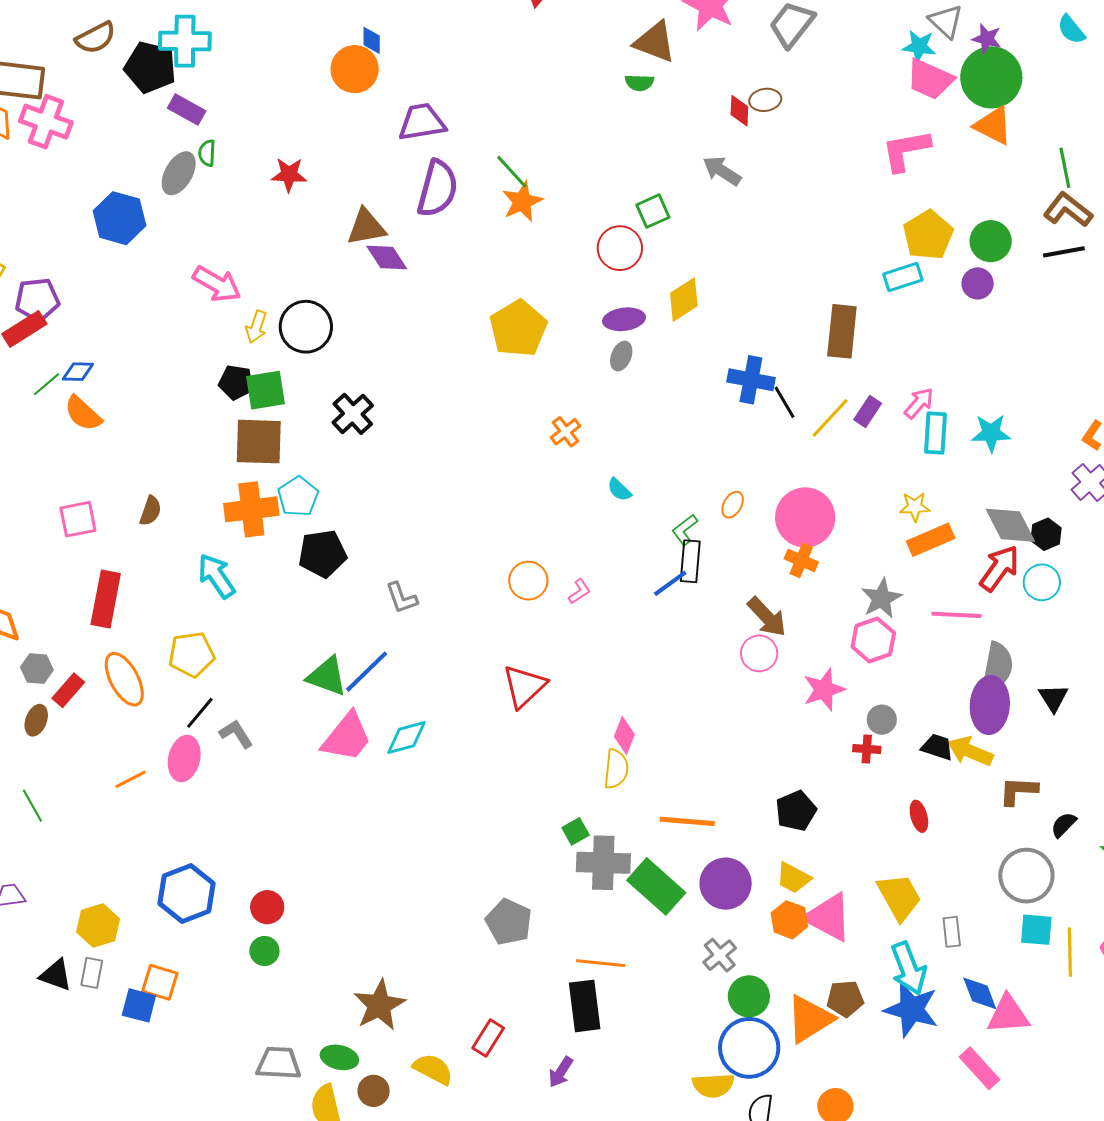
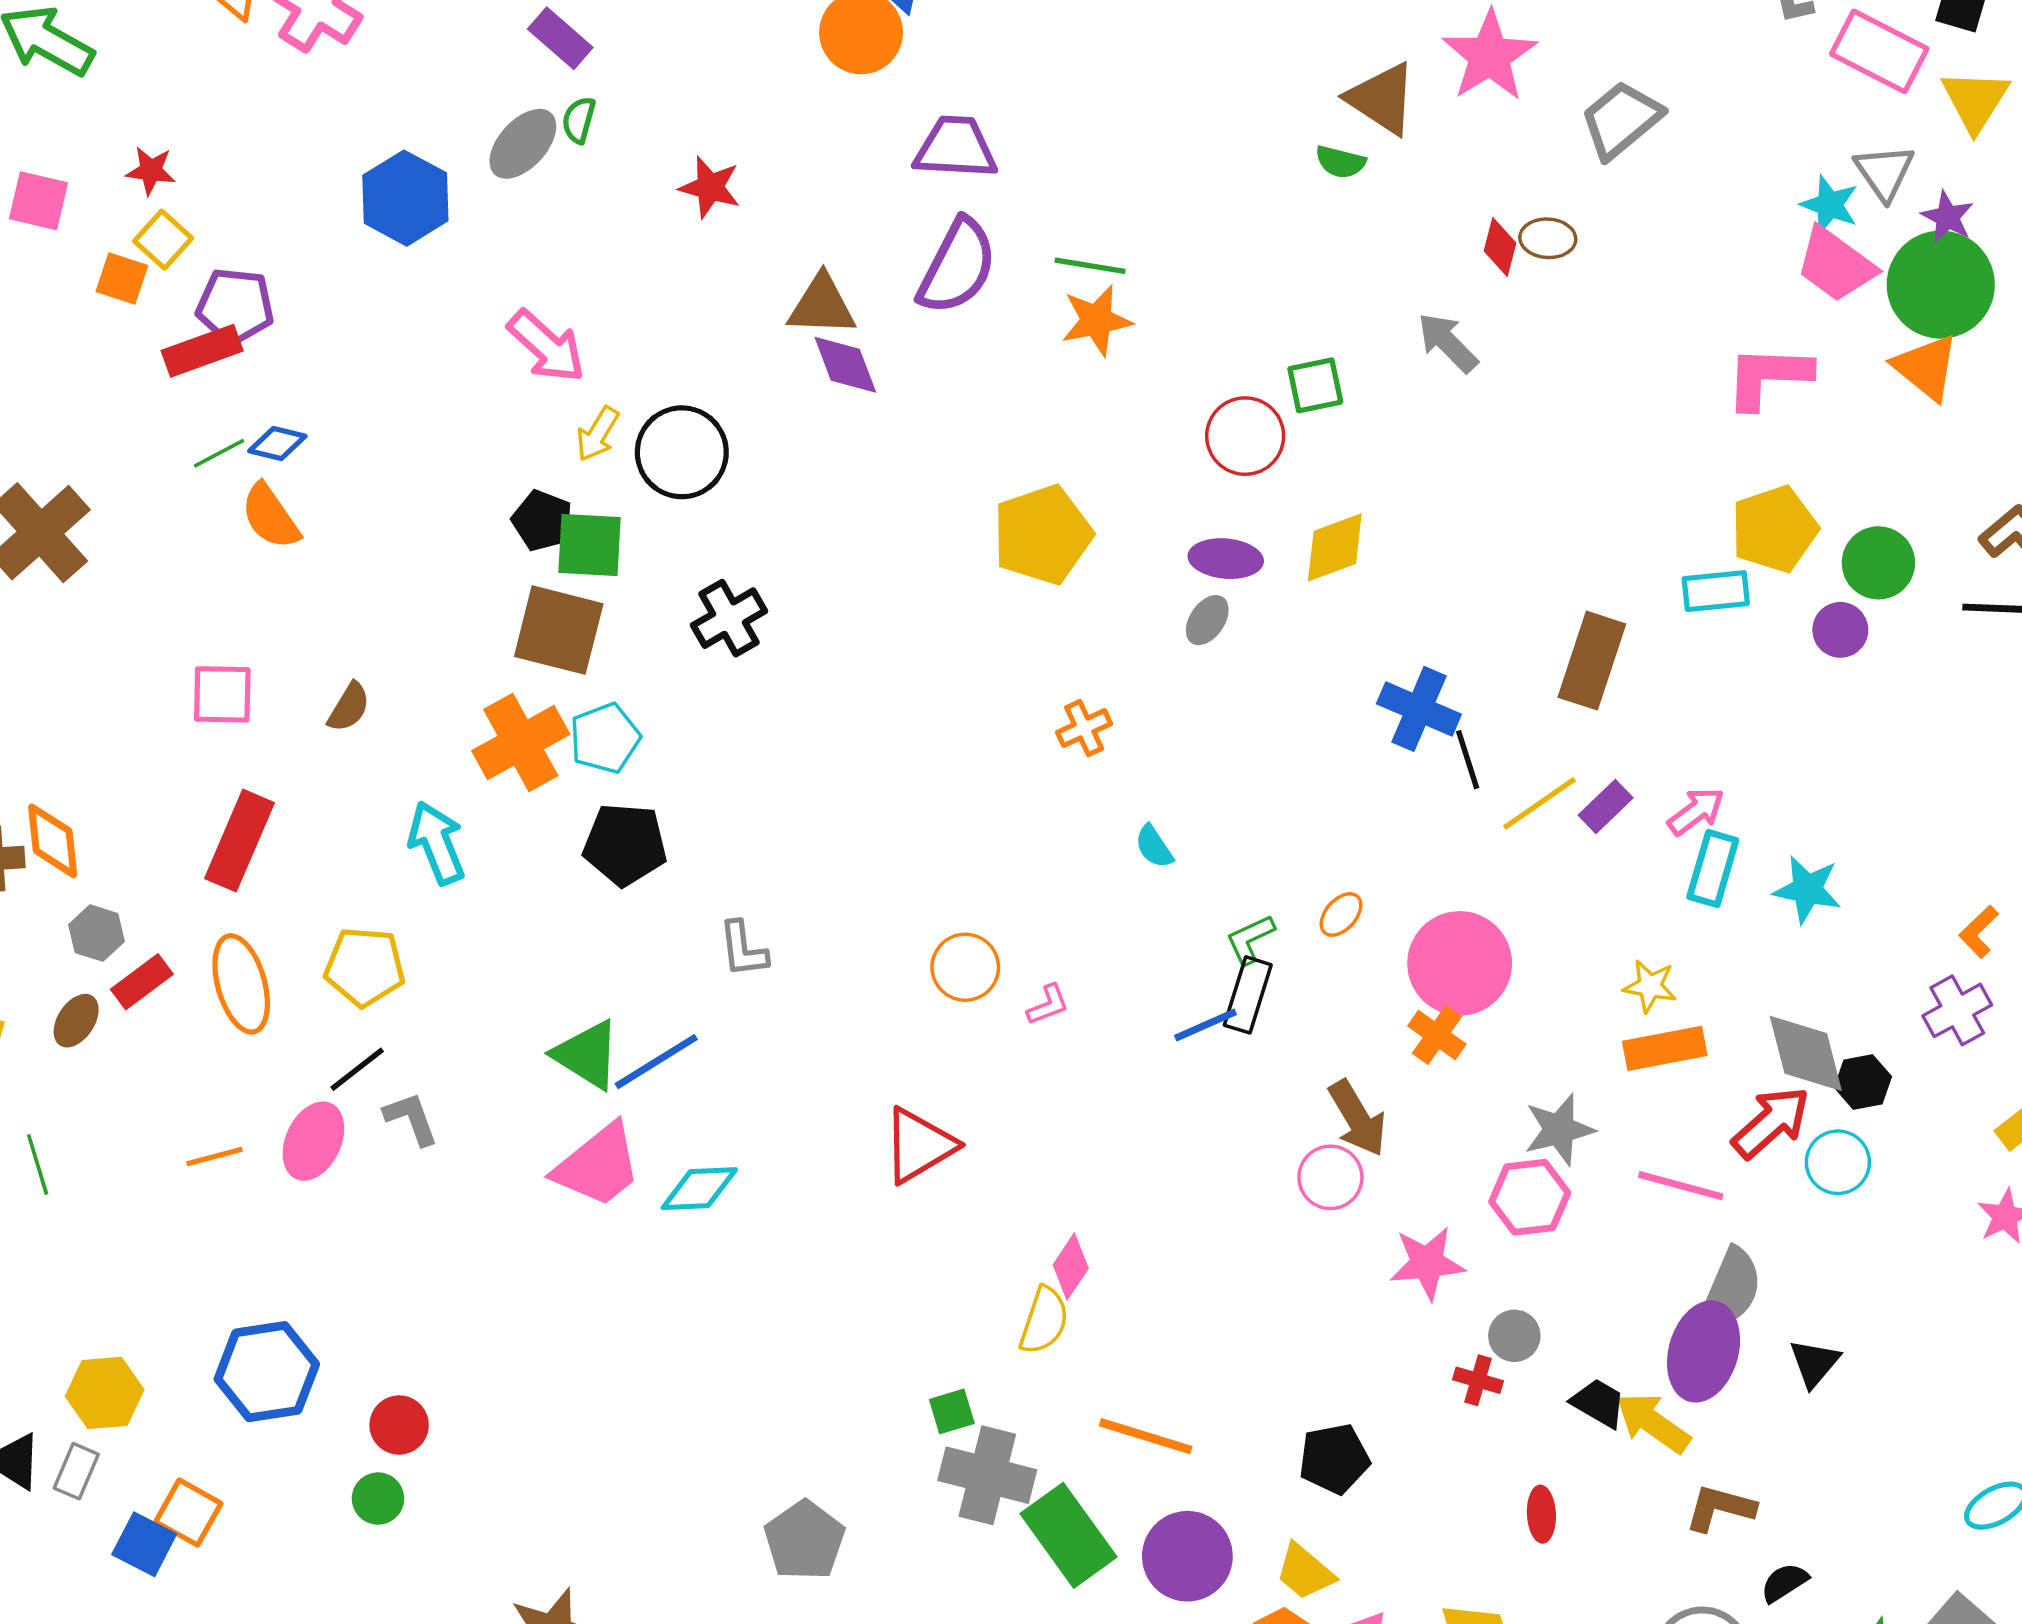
green line: (512, 172) -> (1090, 266), turned -51
orange cross: (251, 509) -> (521, 743), turned -34

